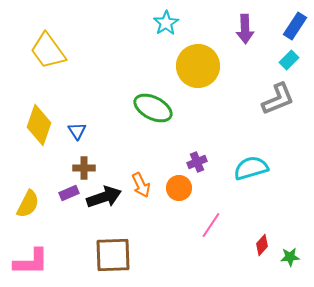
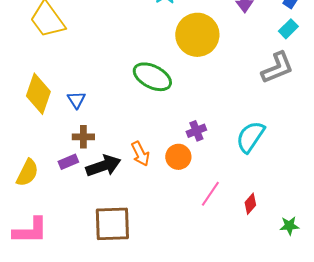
cyan semicircle: (251, 168) -> (250, 137), turned -40
red diamond: (262, 245) -> (250, 204), moved

